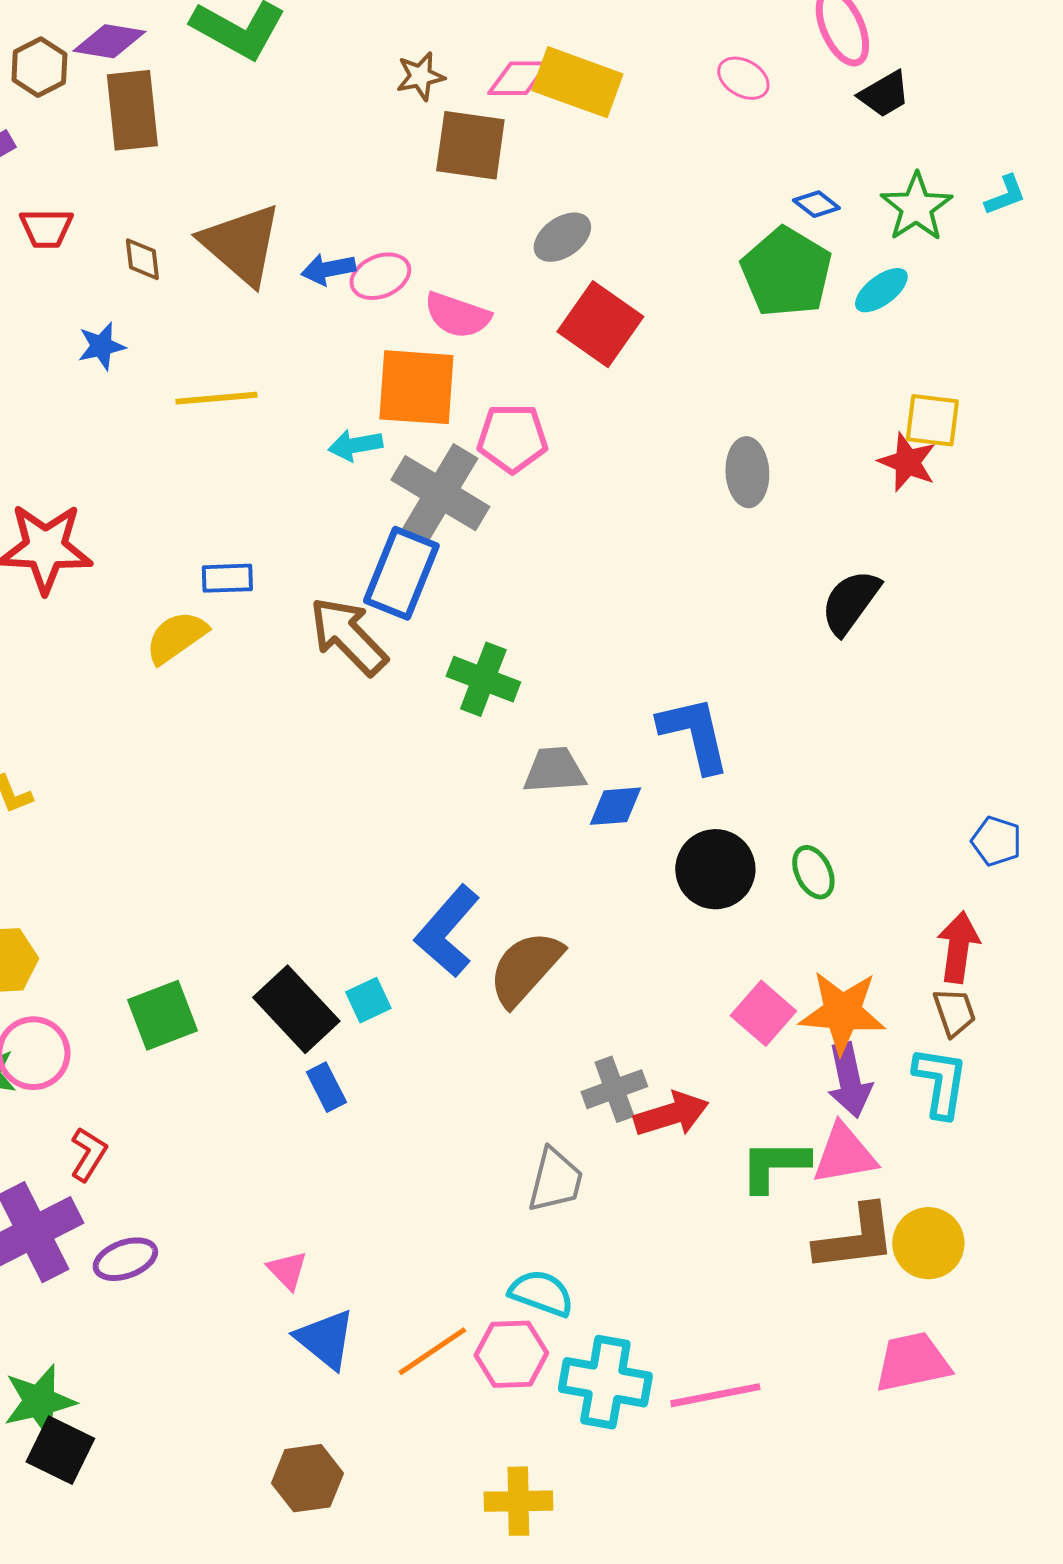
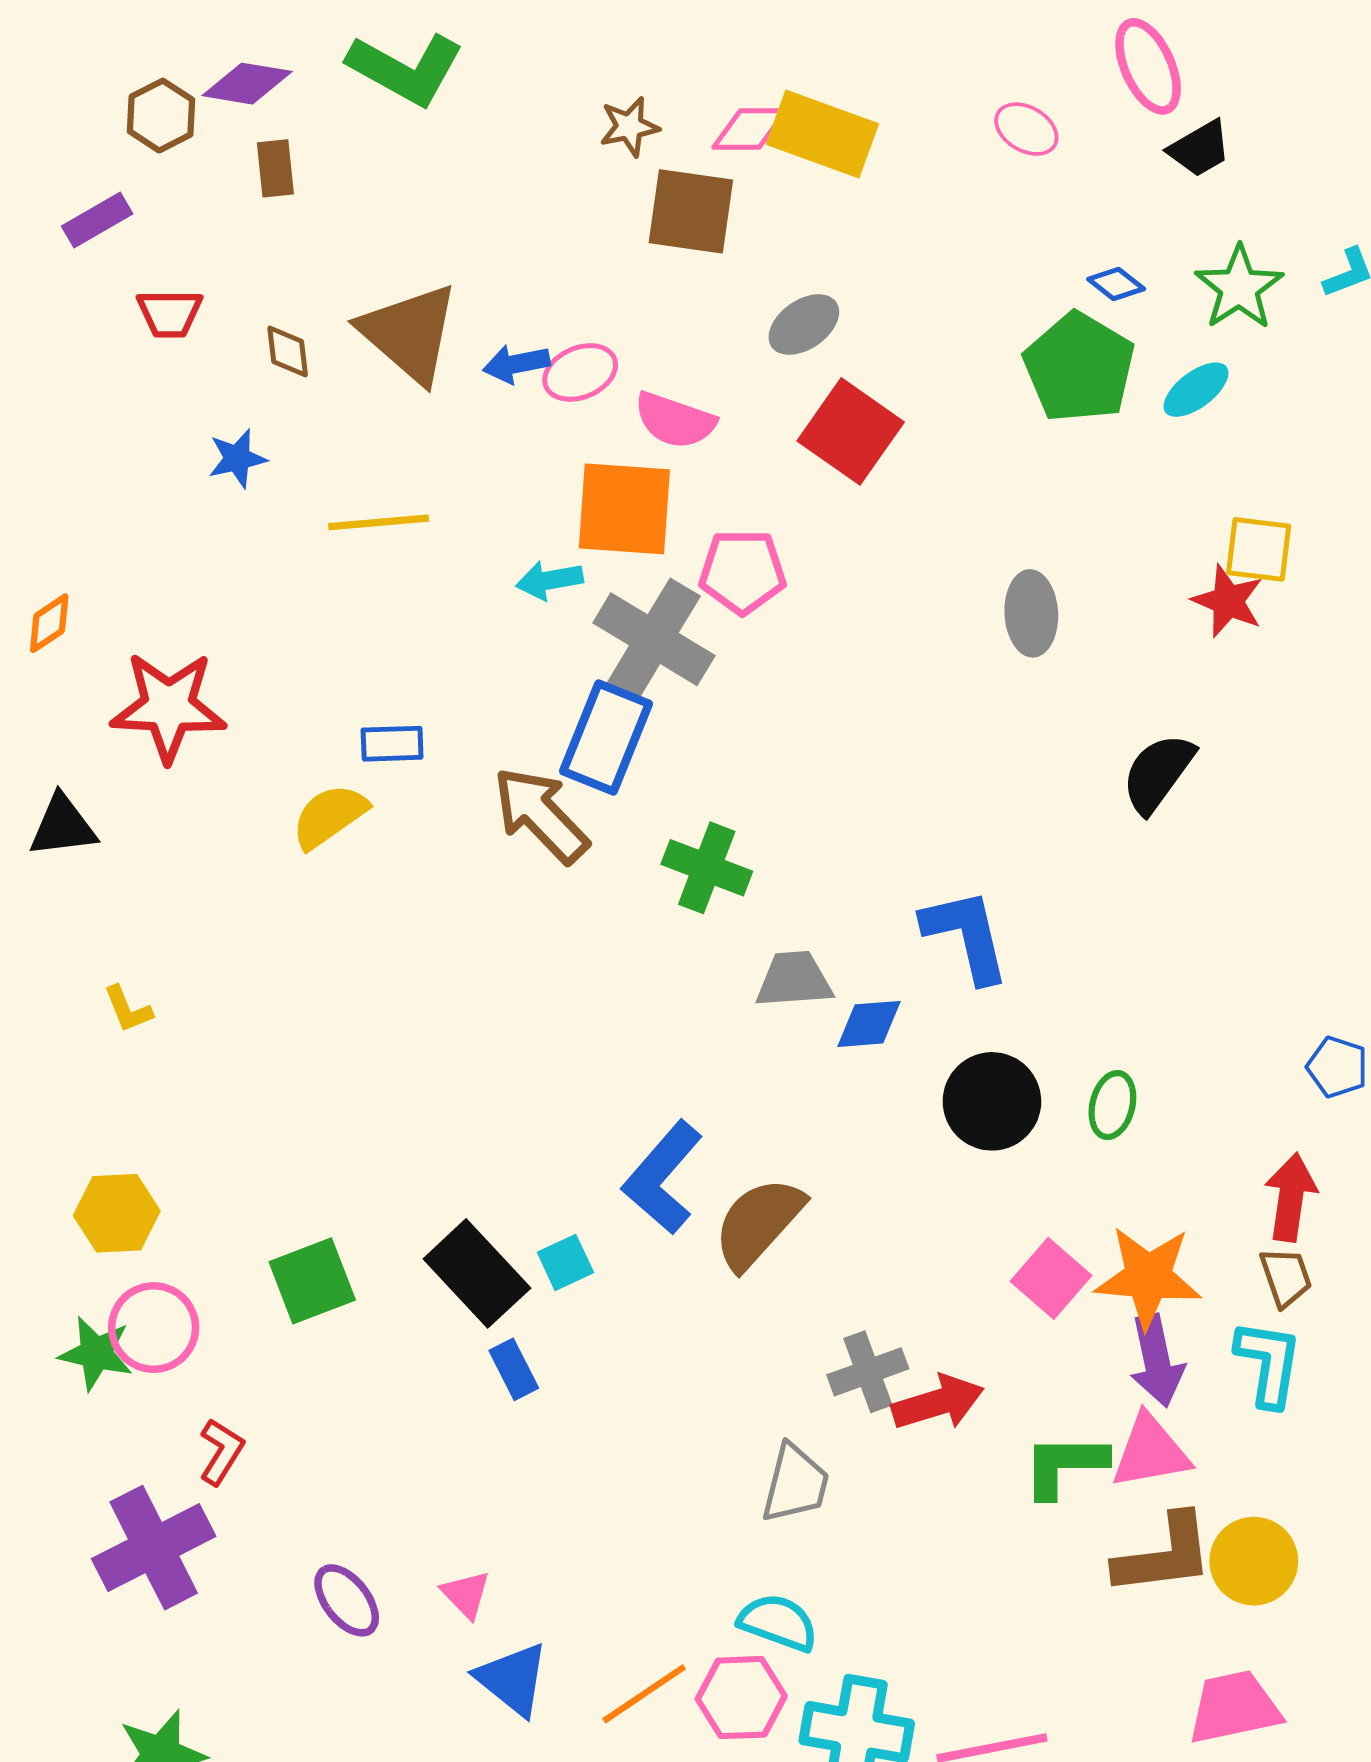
brown rectangle: (132, 110) -> (275, 168), size x0.6
green ellipse: (813, 872) -> (1112, 1105), turned 40
purple ellipse: (125, 1259) -> (347, 1600), moved, turned 72

